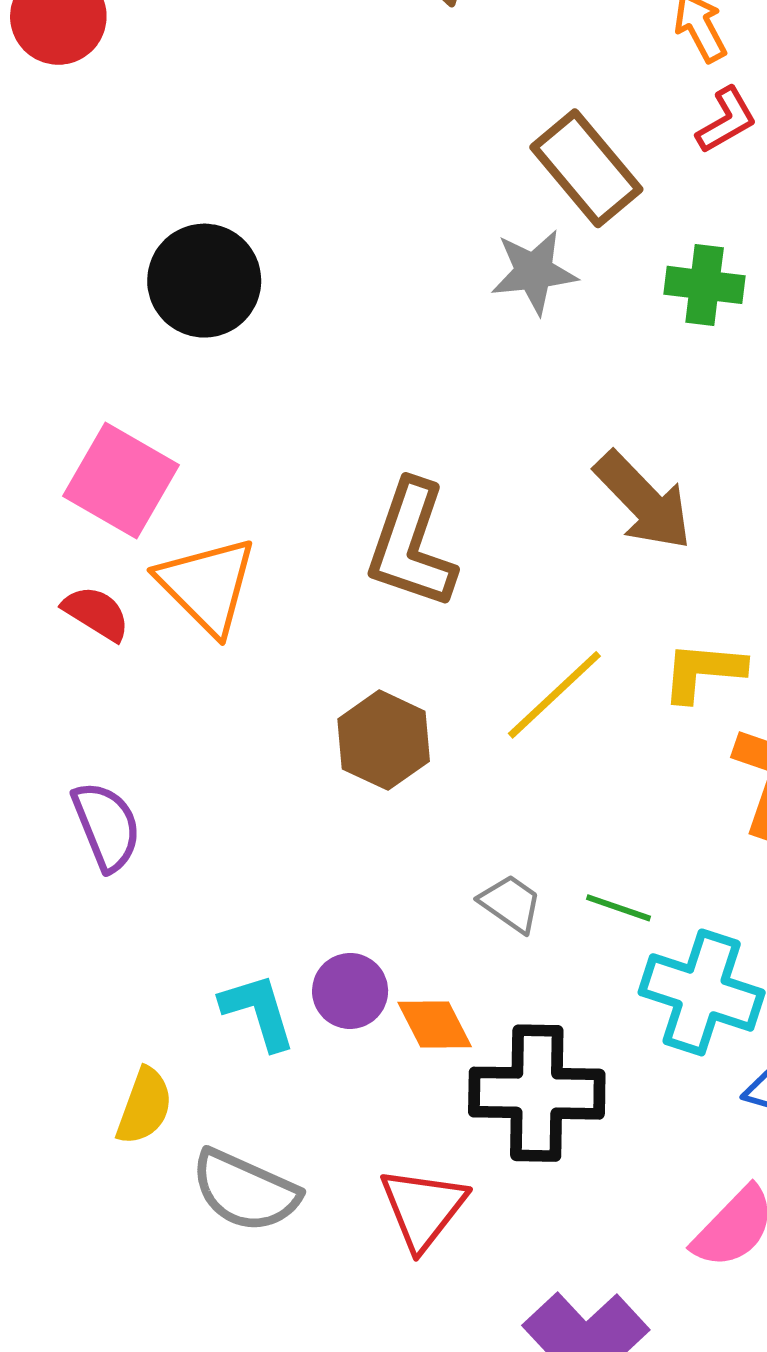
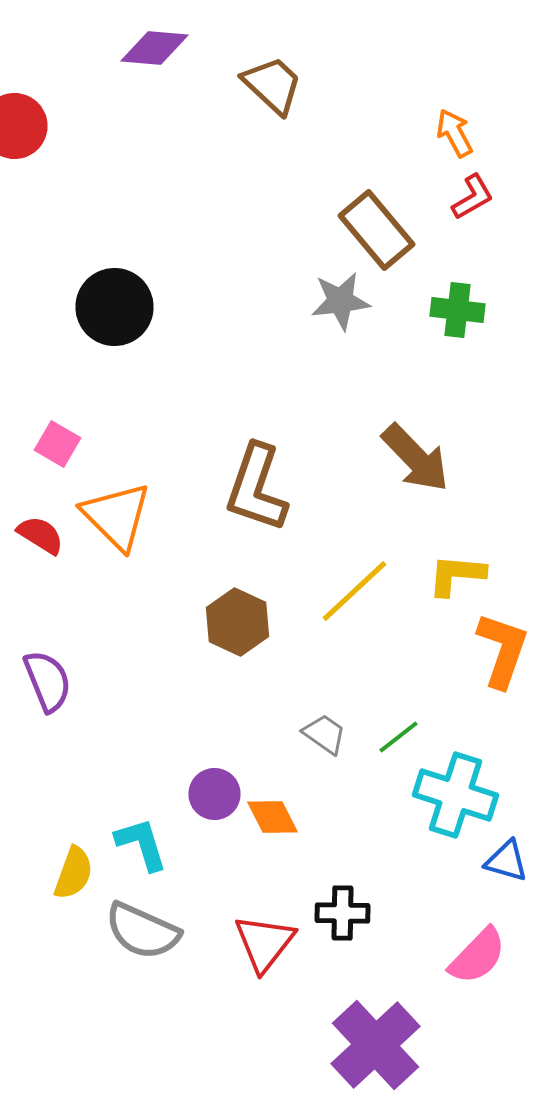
pink square: (121, 480) -> (58, 444), size x0.6
green line: (618, 908) -> (398, 737), turned -57
cyan L-shape: (258, 1011) -> (142, 844), moved
black cross: (537, 1093) -> (342, 913), moved, size x0.6

